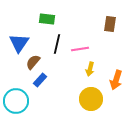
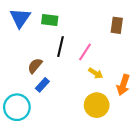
blue triangle: (19, 43) -> (20, 18), moved
pink line: (80, 49) -> (85, 52), turned -48
yellow arrow: (90, 69) -> (96, 73), turned -72

